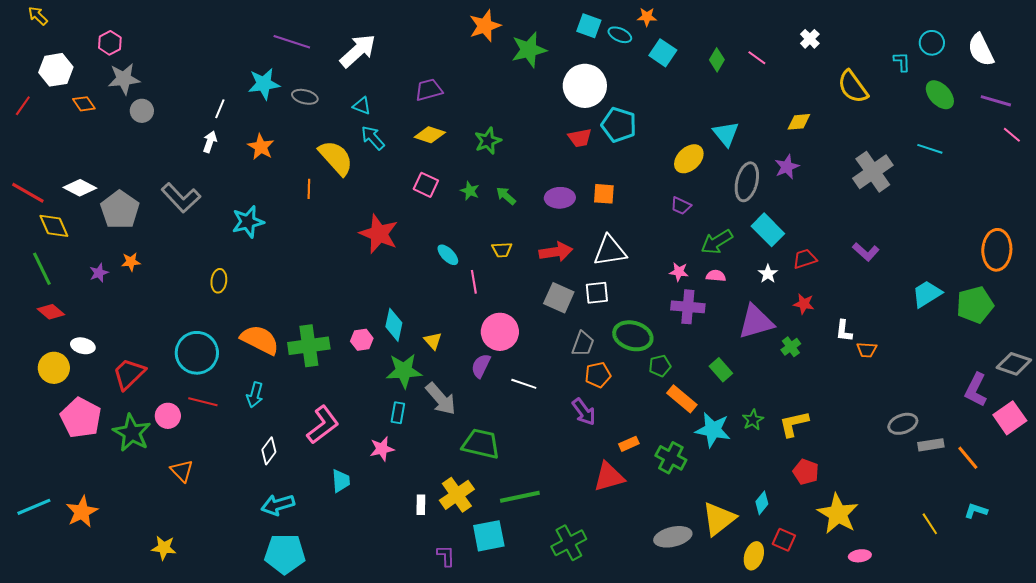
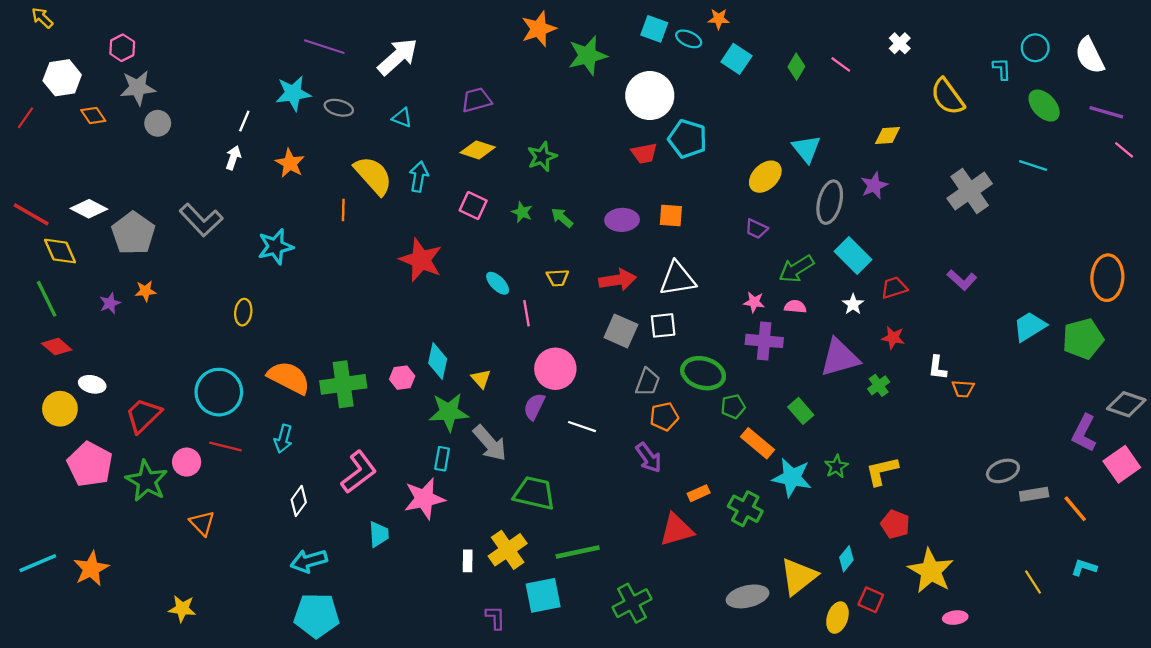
cyan arrow: (373, 138) -> (419, 177), moved, turned 52
pink star: (382, 449) -> (424, 499), size x1.5

